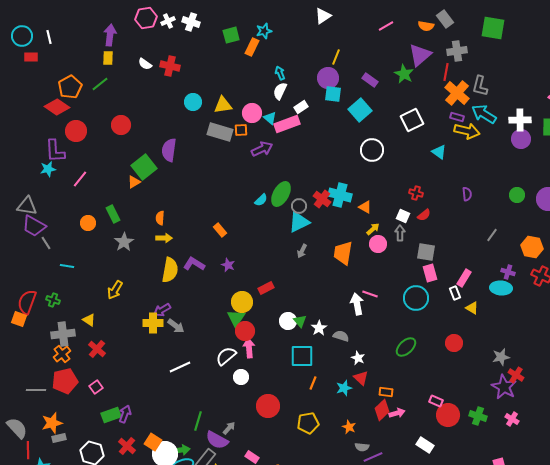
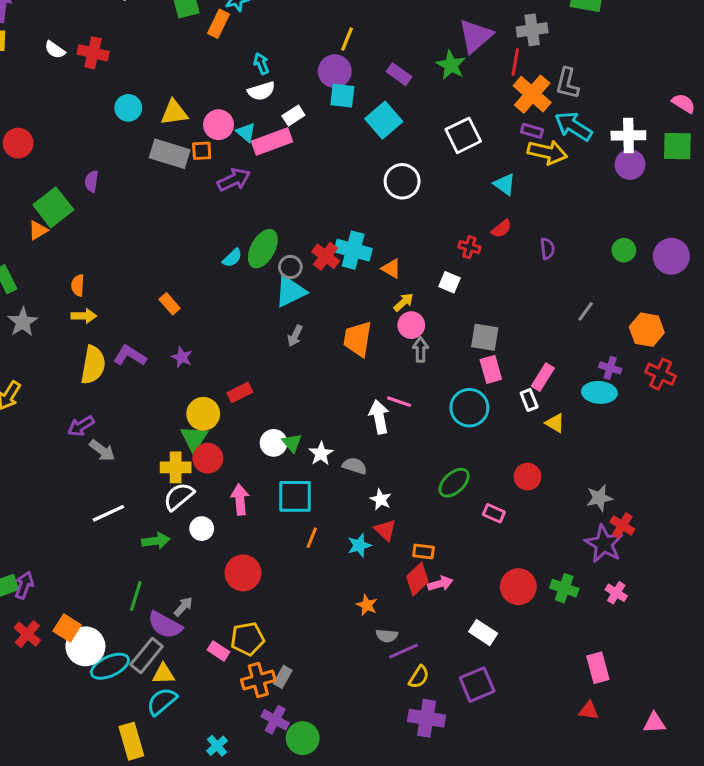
white semicircle: (280, 91) -> (261, 91), turned -132
purple semicircle: (169, 150) -> (92, 181), size x0.6
red semicircle: (424, 215) -> (501, 229), moved
gray arrow: (400, 233) -> (420, 350), moved
yellow cross: (153, 323) -> (176, 467), moved
pink arrow: (249, 348) -> (240, 499), moved
pink rectangle: (436, 401) -> (494, 513), moved
yellow pentagon: (308, 423) -> (248, 639), moved
green arrow: (181, 450) -> (156, 541), moved

